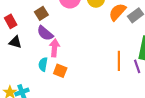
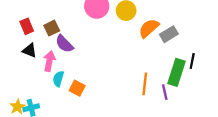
brown square: (41, 13) -> (52, 28), moved
pink arrow: (55, 48) -> (49, 61), moved

